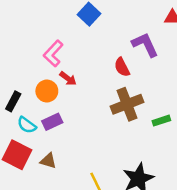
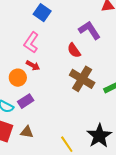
pink L-shape: (53, 53) -> (31, 43), moved
brown cross: (127, 104) -> (82, 79), turned -30

